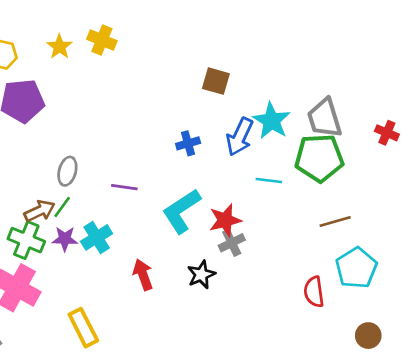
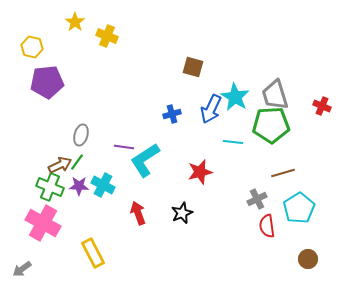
yellow star: (59, 47) -> (75, 22), moved
cyan L-shape: (181, 211) -> (145, 160), moved
cyan cross: (97, 237) -> (103, 185), turned -30
gray cross: (232, 243) -> (257, 199), moved

